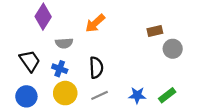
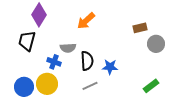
gray semicircle: (64, 43) -> (68, 48), moved
black trapezoid: (30, 61) -> (27, 41), moved, turned -130
yellow circle: (65, 93) -> (47, 84), moved
blue star: (137, 95) -> (110, 67), moved

